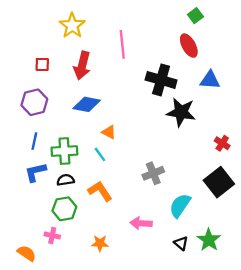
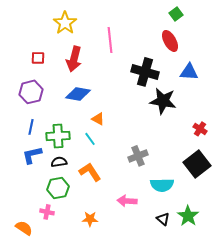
cyan semicircle: (180, 205) -> (162, 185), turned -125

